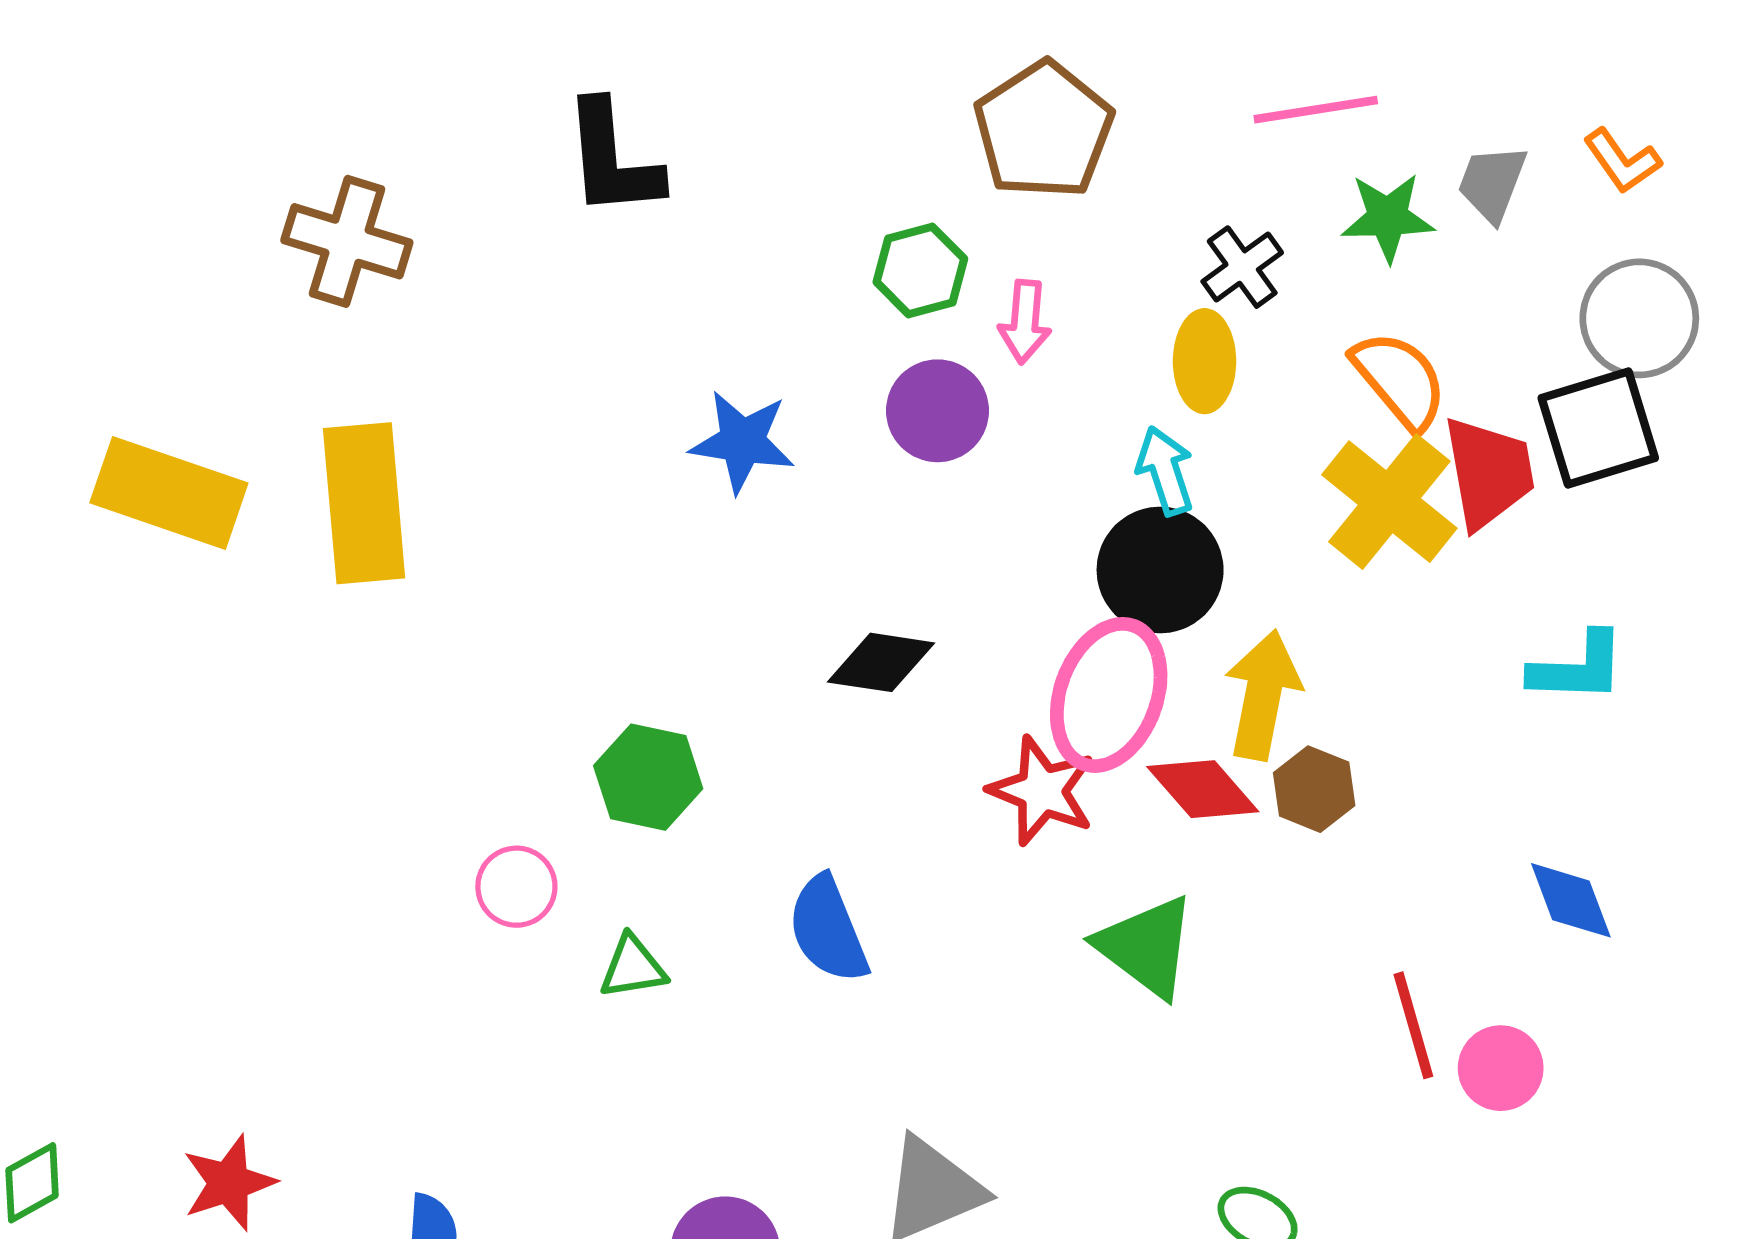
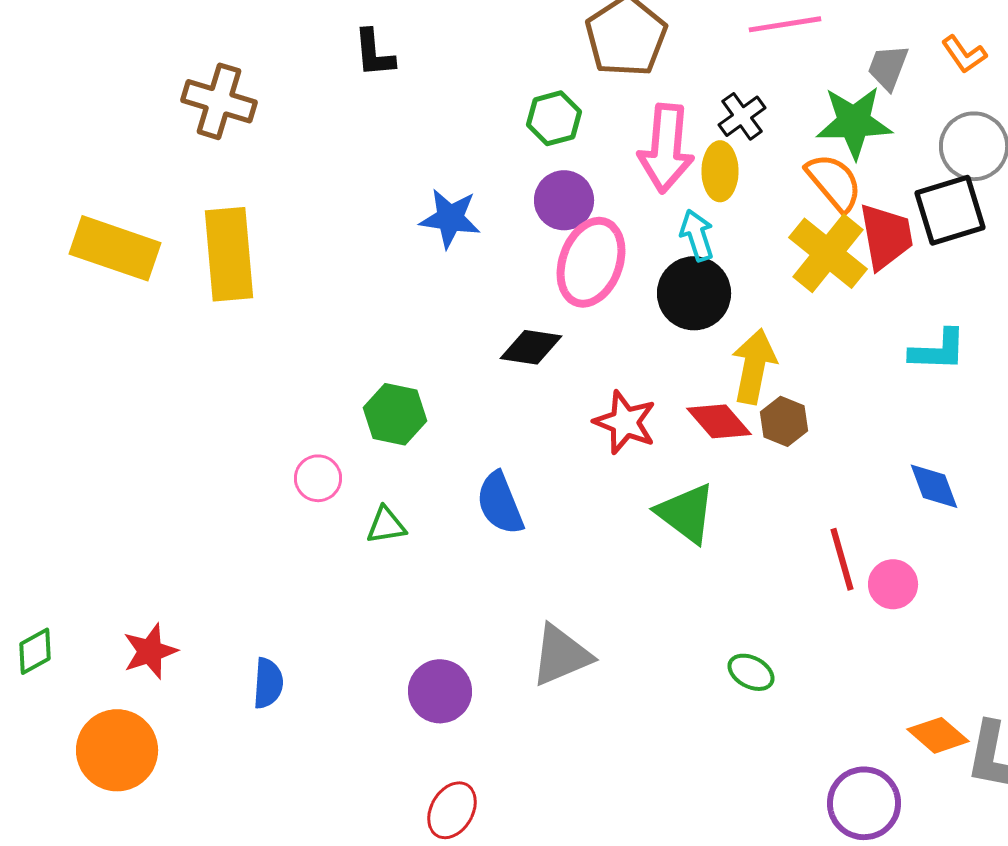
black L-shape: (612, 159) -> (374, 53), size x0.7
green star: (1388, 217) -> (854, 122), moved, size x1.4
pink arrow: (1025, 322) -> (666, 148), moved, size x1.8
pink ellipse: (1109, 695) -> (591, 262), moved

